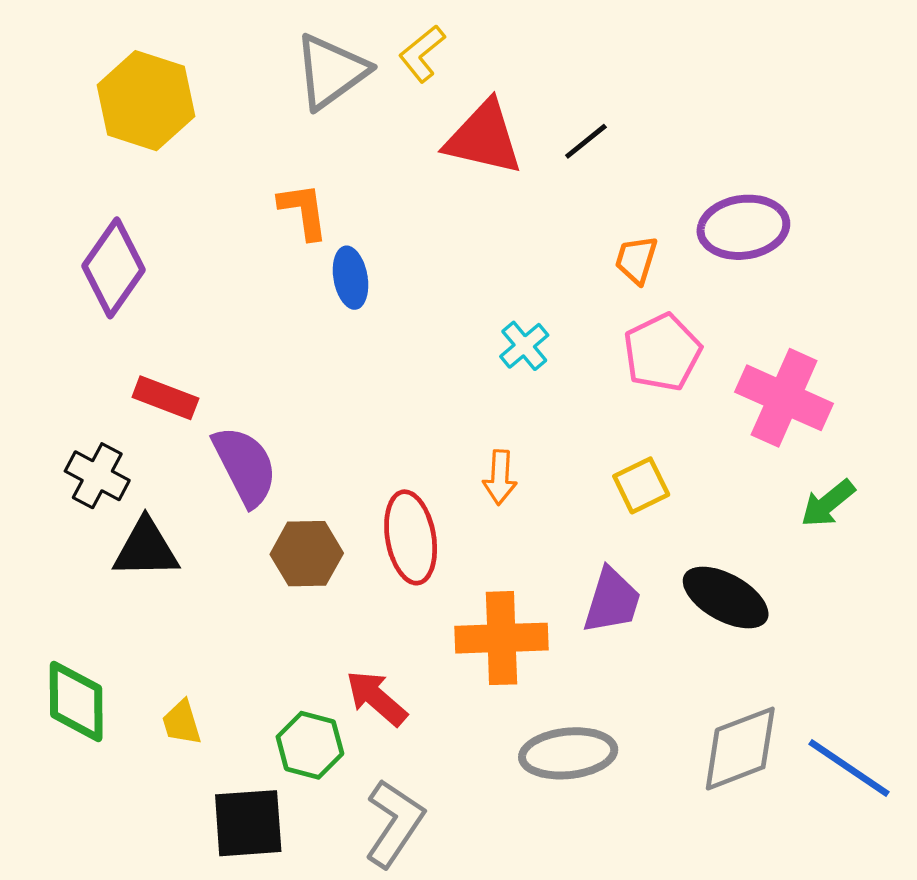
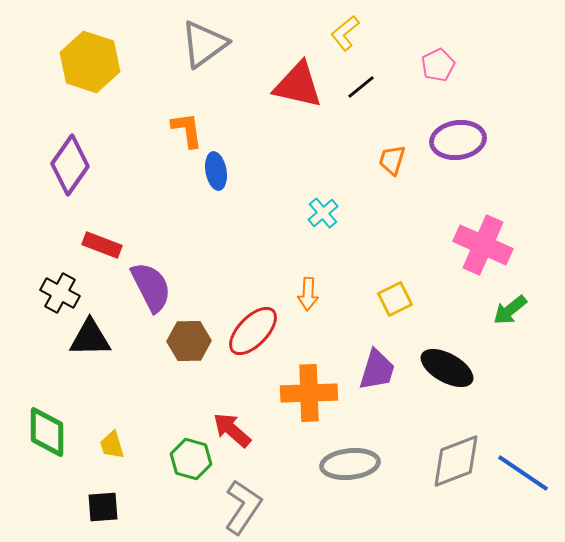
yellow L-shape: (422, 54) -> (345, 33), moved
pink pentagon: (662, 352) -> (438, 65), moved, size x0.7
red ellipse: (411, 537) -> (253, 331), turned 54
black square: (248, 823) -> (103, 507), moved, size x0.7

